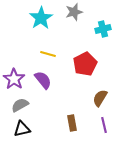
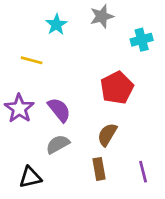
cyan star: (41, 18) -> (56, 25), size x0.7
yellow line: (48, 54) -> (32, 60), moved
brown semicircle: (100, 98) -> (107, 135), moved
gray semicircle: (20, 105) -> (58, 144), moved

